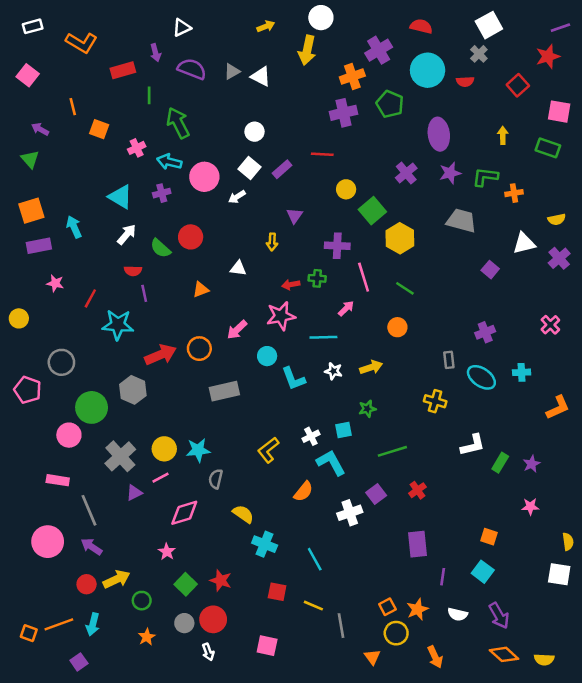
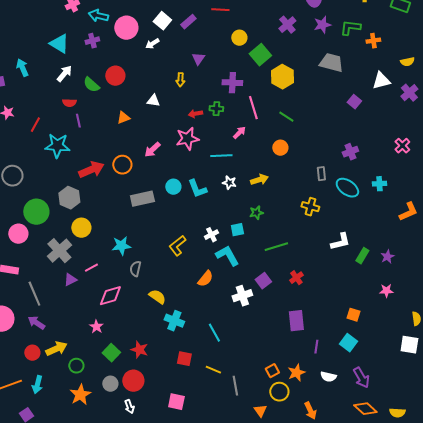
cyan circle: (267, 356) -> (173, 187), moved
yellow circle: (164, 449) -> (81, 228), moved
orange star: (147, 637) -> (80, 395), size x1.5

